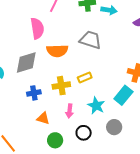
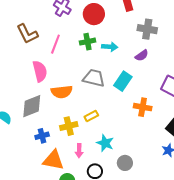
cyan rectangle: (123, 95) -> (123, 81), moved
orange triangle: (43, 118) -> (53, 160), size x1.6

